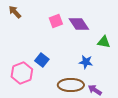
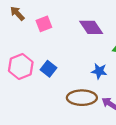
pink square: (56, 21) -> (44, 24), moved
pink hexagon: (22, 73) -> (21, 67), moved

